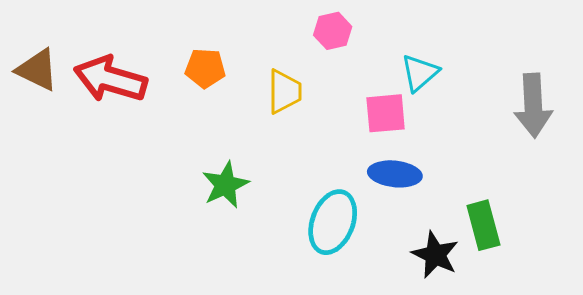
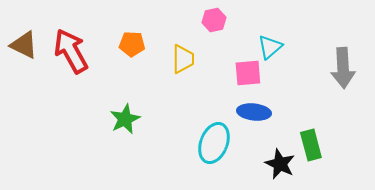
red arrow: (110, 79) -> (71, 51), turned 45
green star: (225, 185) -> (125, 119), moved

